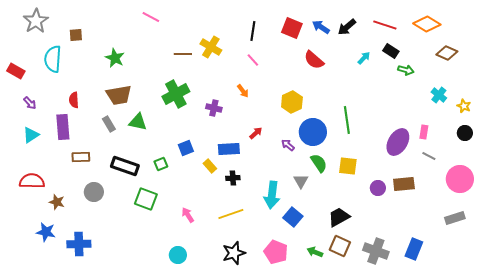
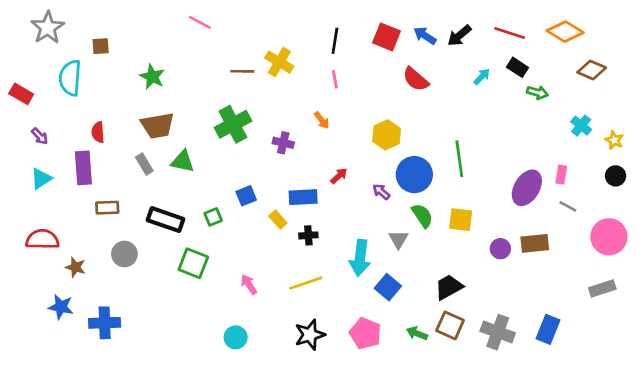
pink line: (253, 60) -> (335, 79), turned 32

